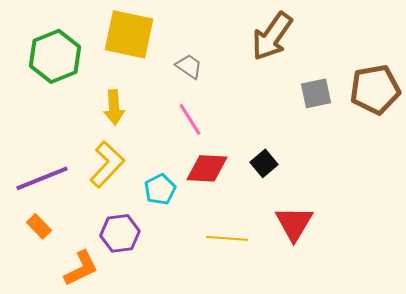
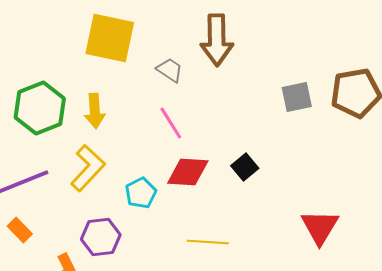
brown arrow: (272, 36) -> (217, 40), moved, turned -36
green hexagon: (55, 56) -> (40, 108), moved
red triangle: (294, 223) -> (320, 227), moved

